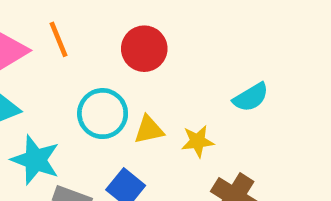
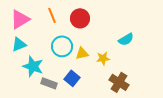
orange line: (59, 39) -> (52, 15), moved

